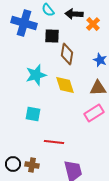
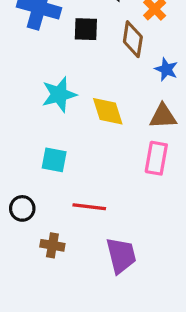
brown diamond: (67, 54) -> (133, 39), moved
pink rectangle: (94, 113) -> (156, 158), turned -48
black circle: (13, 164) -> (22, 208), moved

